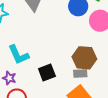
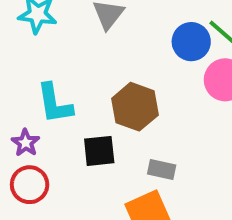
brown hexagon: (84, 58) -> (135, 107), moved

